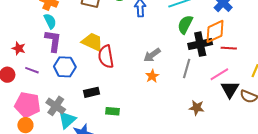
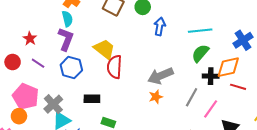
black cross: (200, 44) -> (211, 76), size x0.7
gray arrow: (152, 55) -> (161, 76), size x1.4
pink line: (219, 74) -> (211, 109), moved, turned -36

